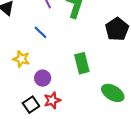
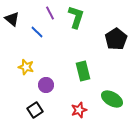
blue line: (40, 32) -> (37, 32), moved
red star: (52, 100) -> (79, 110), moved

